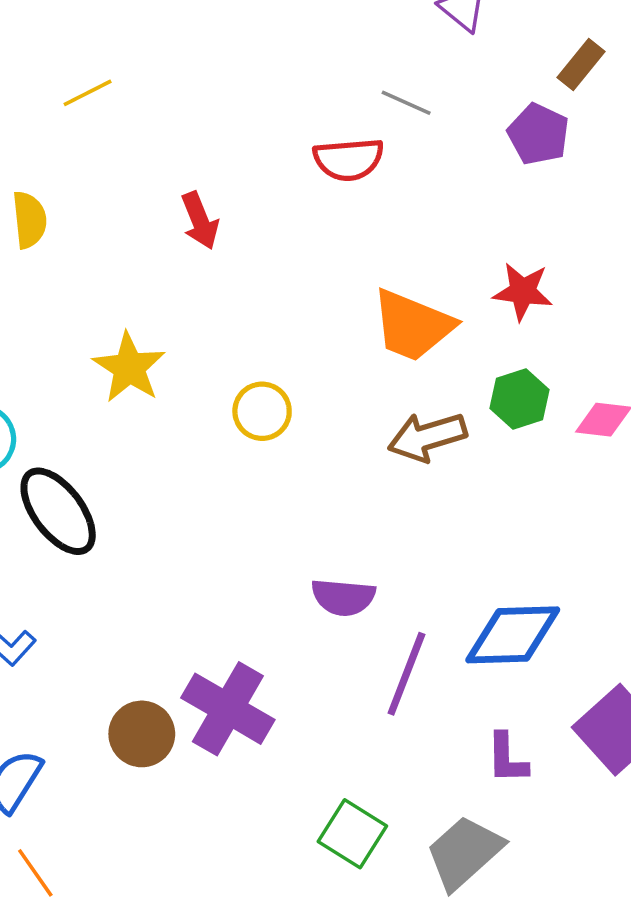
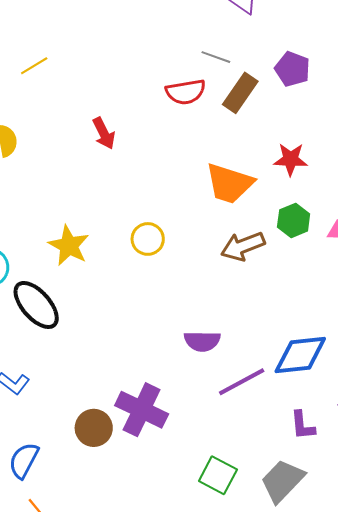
brown rectangle: (581, 64) -> (240, 93), moved, size x1.4
yellow star: (129, 368) -> (69, 246), moved
purple line: (406, 674) -> (242, 382), turned 45

